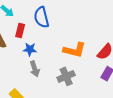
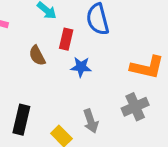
gray arrow: (35, 69) -> (91, 121), moved

